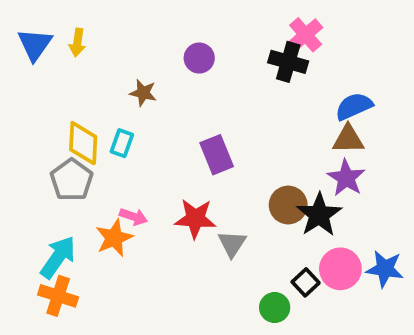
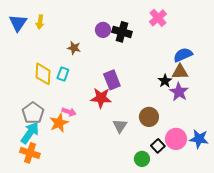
black cross: (288, 62) -> (122, 32), moved
gray pentagon: (72, 180) -> (33, 113), moved
brown circle: (288, 205) -> (149, 117), moved
black star: (319, 215) -> (165, 81), moved, size x0.6
red star: (195, 219) -> (101, 98), moved

